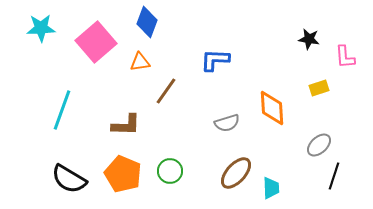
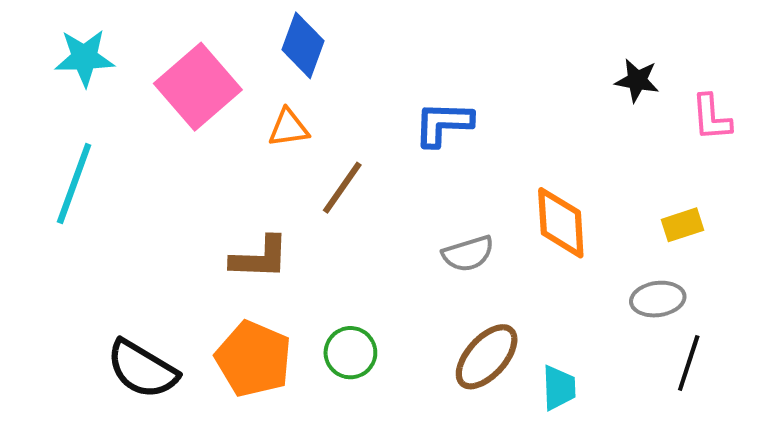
yellow rectangle: (319, 88) -> (683, 225), moved
cyan line: (62, 110) -> (74, 184), moved
gray ellipse: (319, 145) -> (658, 299), turned 35

